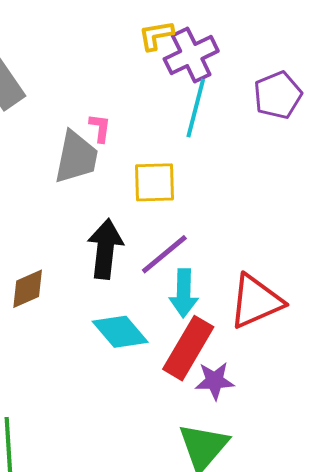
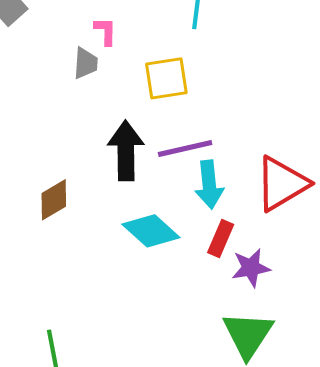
gray trapezoid: (76, 157) -> (86, 63), size x0.6
purple line: (164, 254) -> (185, 149), turned 34
red rectangle: (188, 348) -> (221, 239), size x0.6

